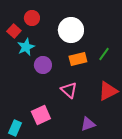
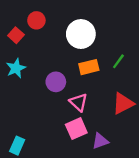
cyan star: (26, 47) -> (16, 68), moved
purple circle: (43, 65) -> (56, 82), moved
pink square: (41, 115) -> (76, 129), moved

